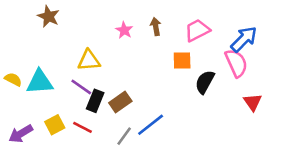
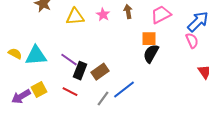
yellow triangle: (89, 61) -> (75, 17), moved
pink semicircle: (236, 63) -> (192, 41), size x0.7
black semicircle: (205, 82) -> (151, 54), moved
yellow square: (55, 125) -> (39, 90), moved

